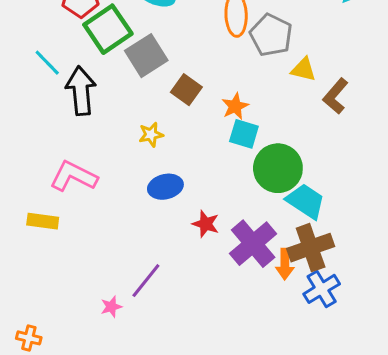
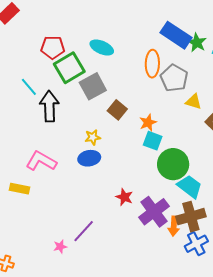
blue ellipse: (165, 187) -> (89, 158), moved

